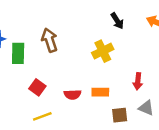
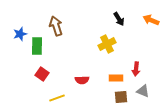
brown arrow: (50, 40) -> (56, 26), moved
red square: (37, 87) -> (42, 74), moved
orange rectangle: (100, 92) -> (116, 78), moved

